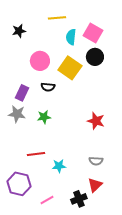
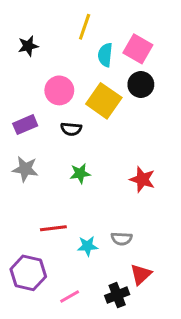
yellow line: (57, 18) -> (85, 27), turned -66
purple rectangle: (22, 93) -> (25, 125), moved, turned 42
green star: (44, 117) -> (80, 173), moved
gray semicircle: (96, 161) -> (122, 239), moved

